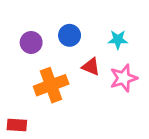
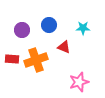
pink star: (124, 78) -> (79, 82), moved
red rectangle: (17, 125) -> (12, 59), moved

